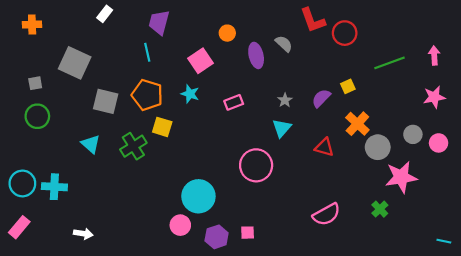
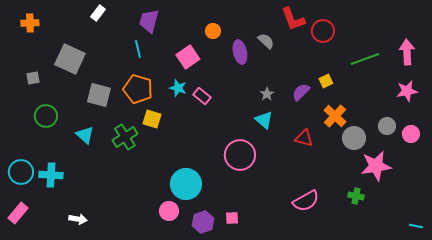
pink arrow: (434, 55) -> (407, 52), size x1.4
pink rectangle: (234, 102) -> (202, 96), moved, turned 60
green circle: (37, 116) -> (46, 116), moved
cyan triangle: (282, 128) -> (264, 120), turned -30
green cross: (380, 209) -> (356, 196), turned -35

